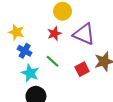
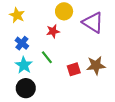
yellow star: (16, 32) -> (17, 15), moved
purple triangle: (84, 34) -> (93, 22), moved

